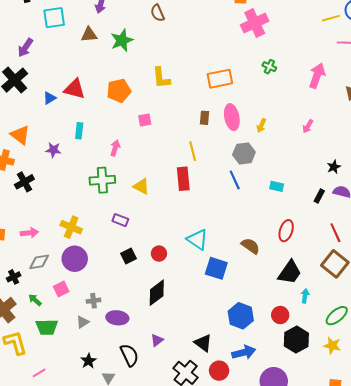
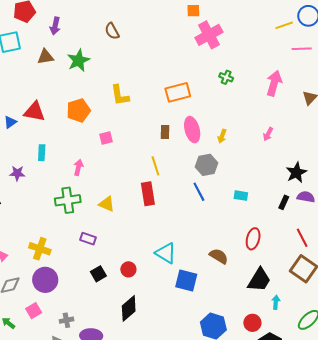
black star: (334, 167) -> (296, 173), size x1.5

